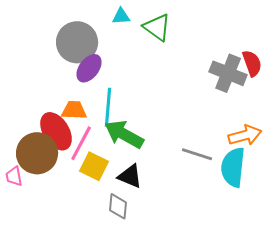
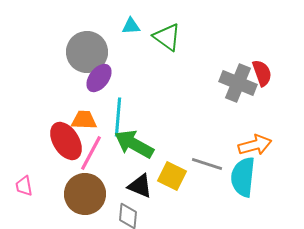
brown circle: (37, 153) -> (85, 194), moved
yellow square: (94, 166) -> (172, 176), moved

